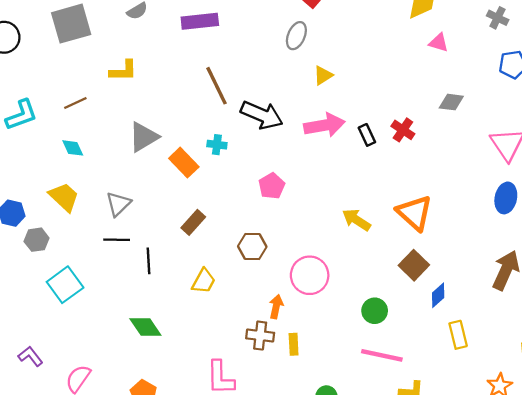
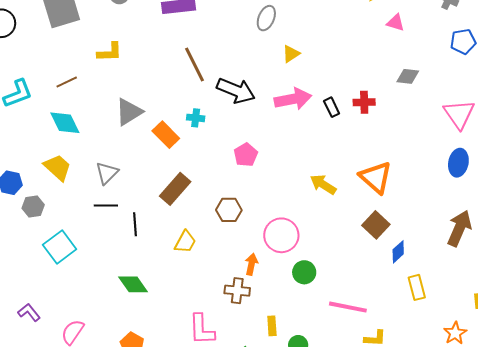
red cross: (403, 130) -> (364, 102), turned -35
cyan diamond: (73, 148) -> (65, 123), size x1.5
brown rectangle: (193, 222) -> (175, 189), size x1.4
green circle: (375, 311) -> (304, 272), moved
yellow rectangle: (294, 344) -> (272, 326), moved

